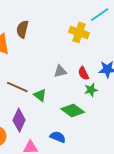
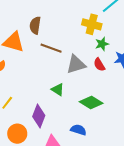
gray triangle: (60, 71) -> (76, 64), size x1.5
brown line: (17, 87) -> (51, 48), moved
green star: (91, 90) -> (102, 44), moved

